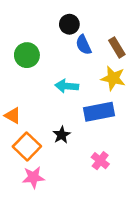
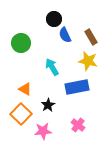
cyan arrow: (67, 86) -> (52, 67), turned 54
orange triangle: (13, 116) -> (25, 89), moved
pink star: (33, 177) -> (43, 131), moved

